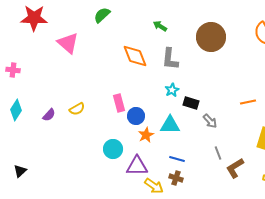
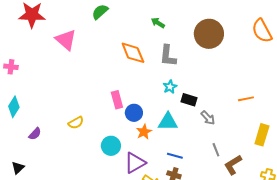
yellow semicircle: (77, 109) -> (76, 123), moved
purple semicircle: (49, 115) -> (35, 134), moved
purple triangle: (137, 166) -> (135, 163), turned -30

